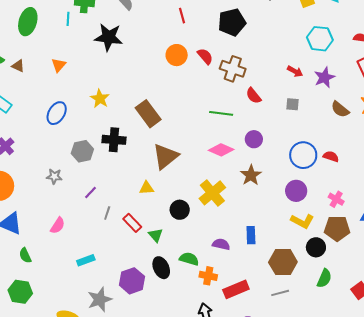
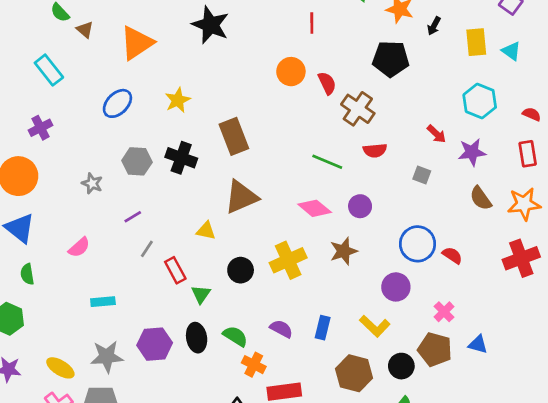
black pentagon: (232, 22) -> (391, 59), moved
orange triangle: (59, 65) -> (137, 43), size x1.8
red semicircle: (254, 96) -> (375, 150), turned -72
yellow L-shape: (302, 221) -> (375, 326), moved

